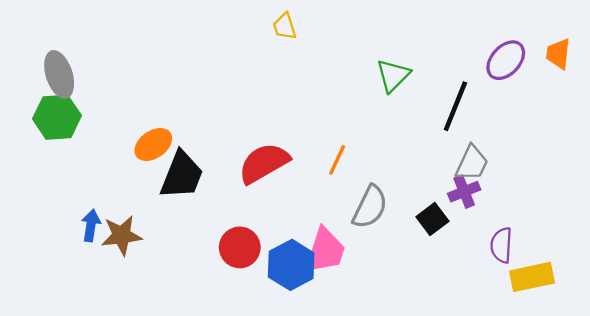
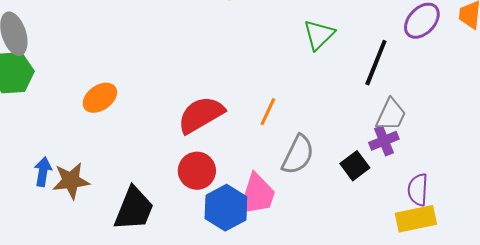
black trapezoid: (182, 175) -> (134, 209), moved
red circle: (240, 247) -> (197, 171), moved
yellow rectangle: (532, 277) -> (416, 219), moved

